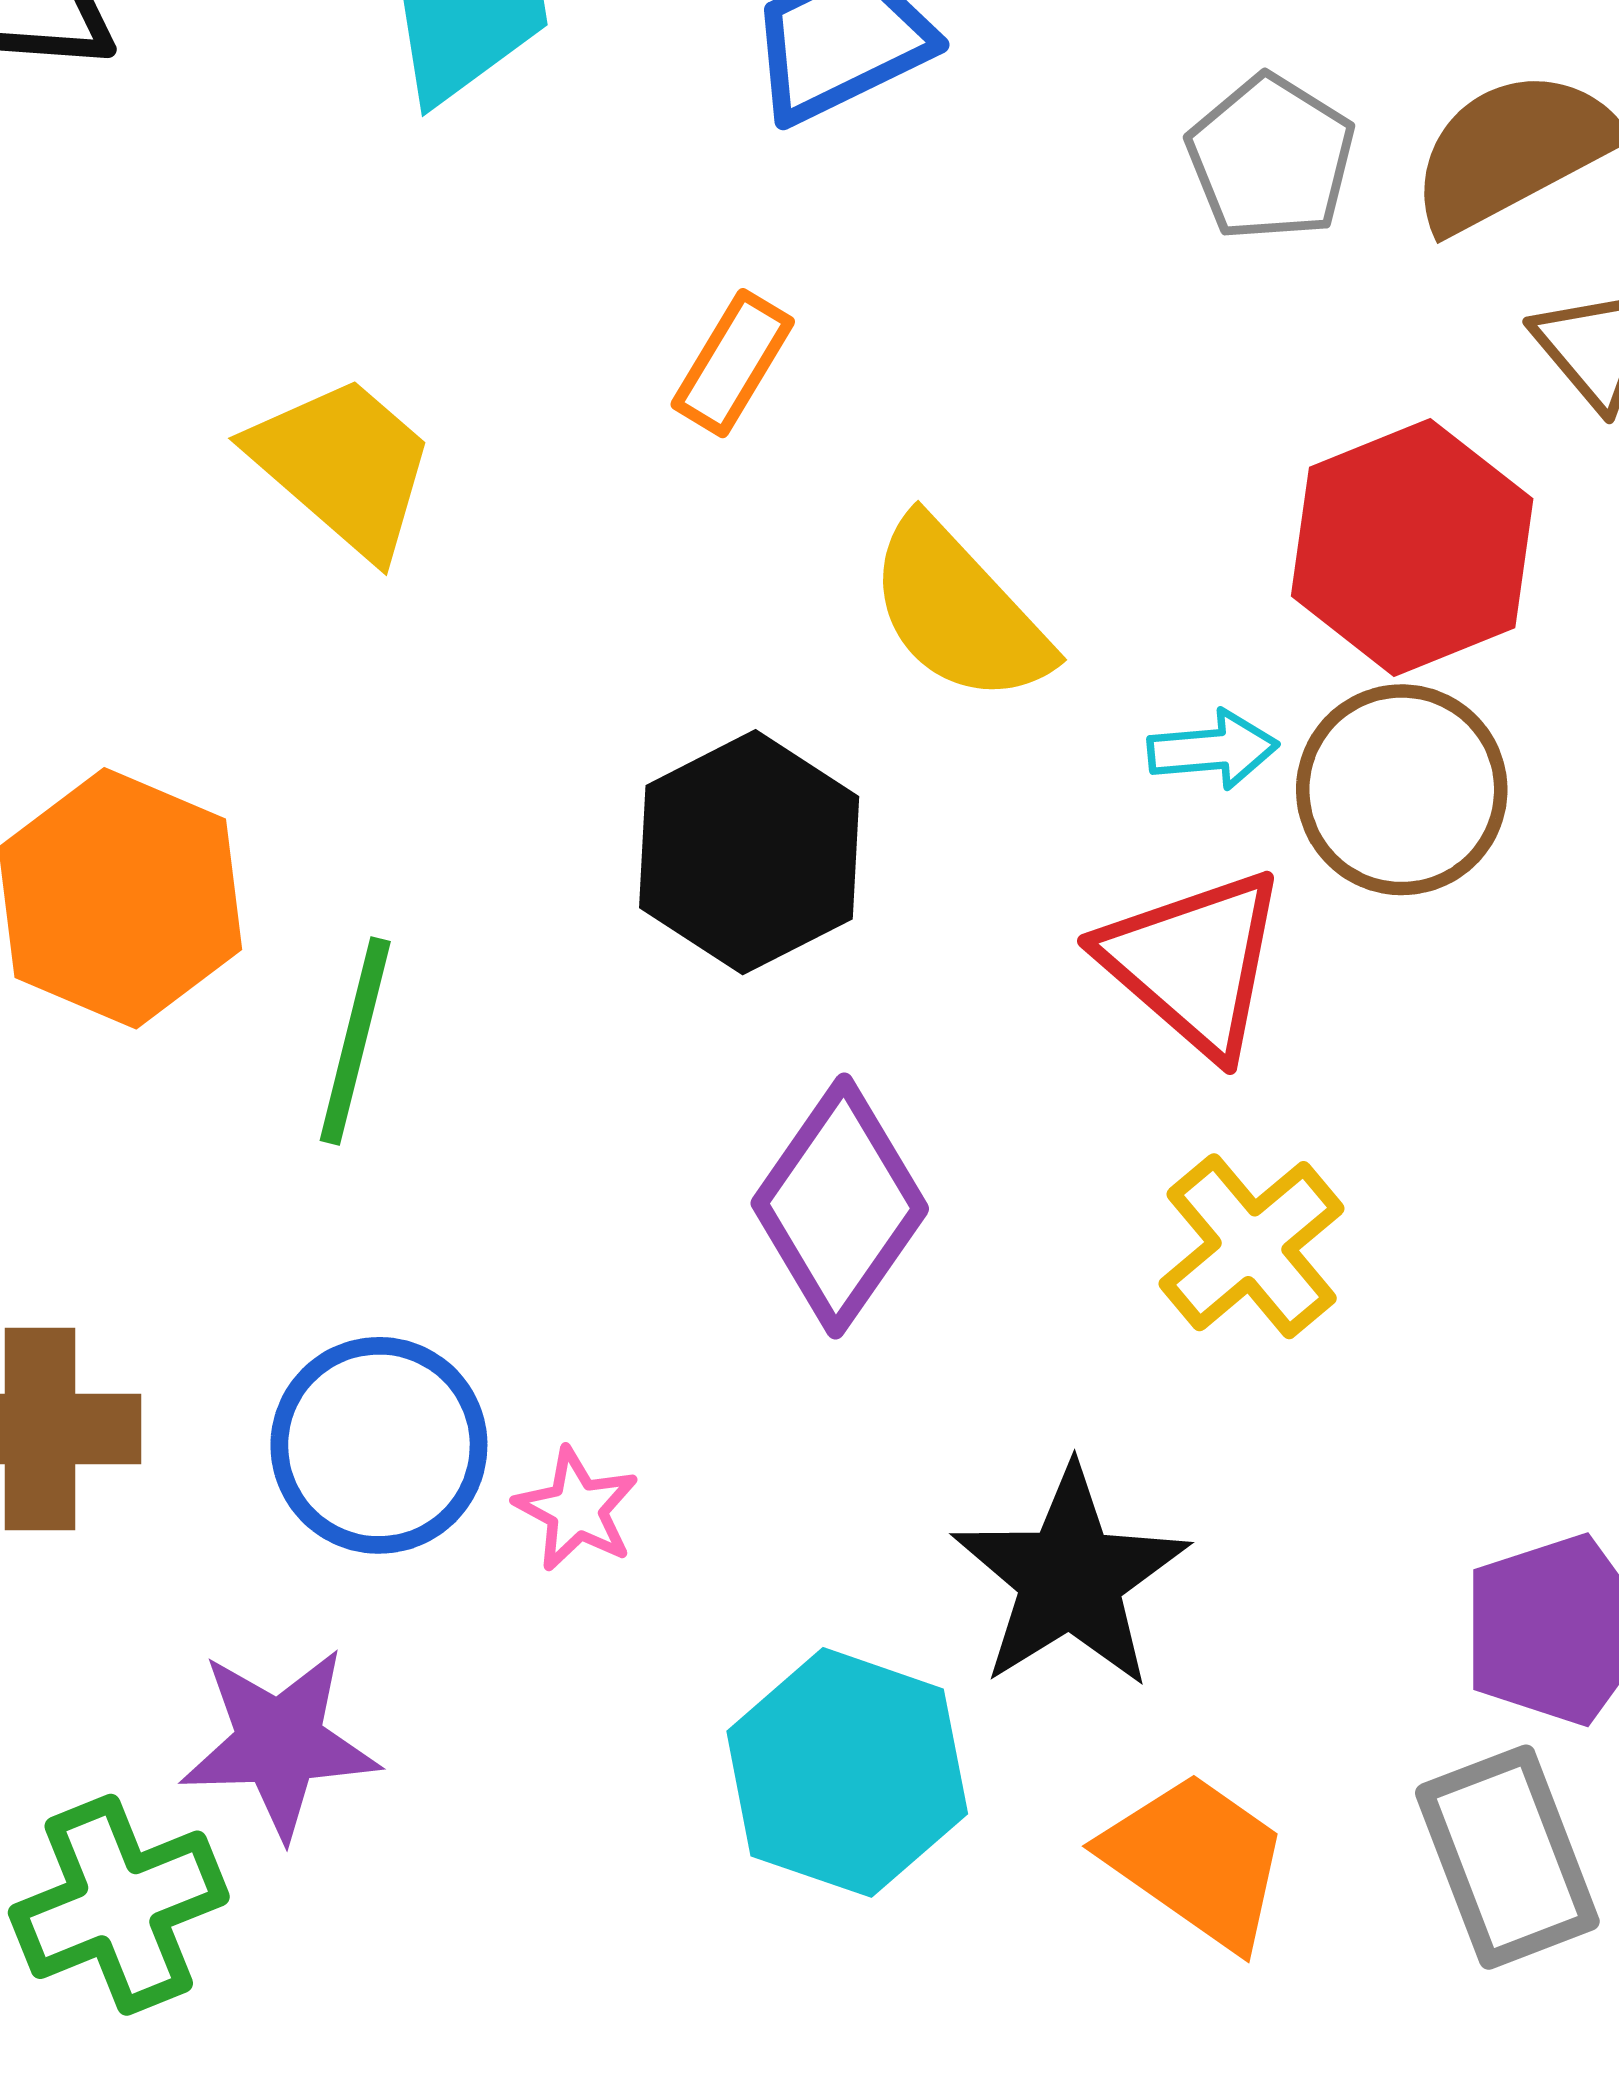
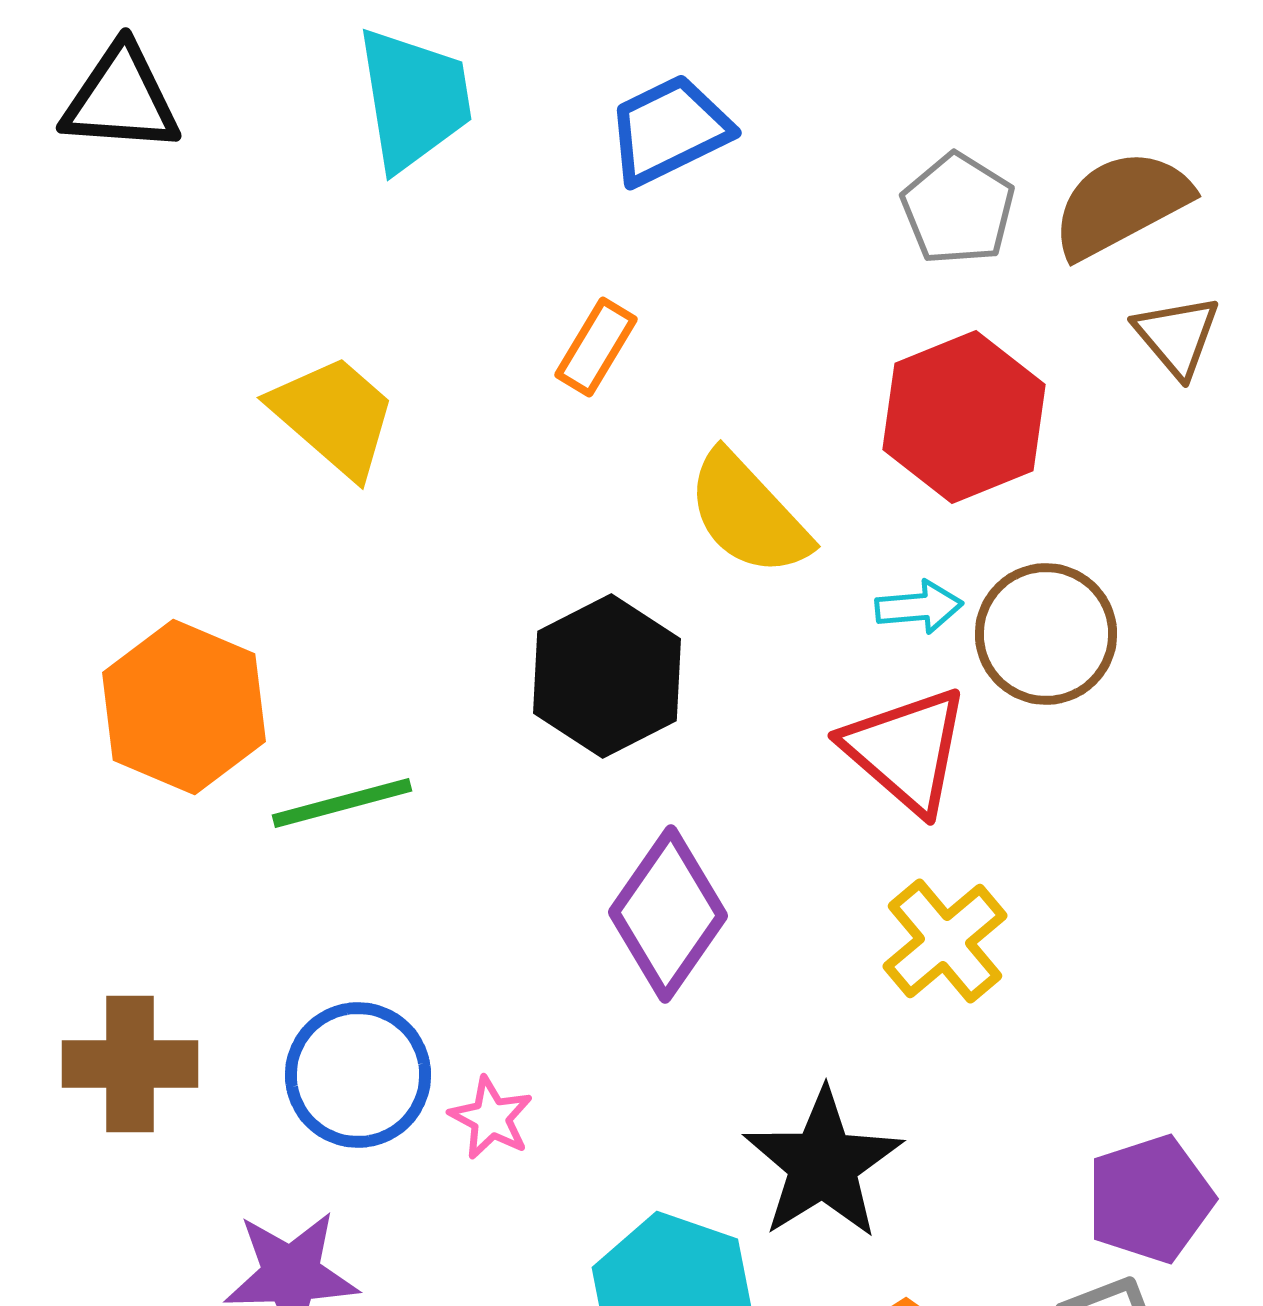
red hexagon: (1412, 547) -> (964, 417), moved
green line: (355, 1041) -> (342, 803), turned 61

